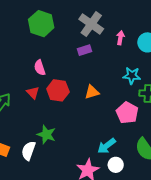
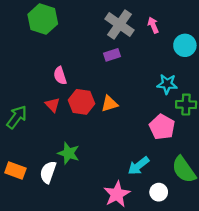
green hexagon: (41, 24) -> (43, 19), moved
pink arrow: (120, 38) -> (153, 25), moved, turned -32
orange triangle: (92, 92) -> (109, 104), moved
white circle: (116, 165) -> (159, 192), moved

